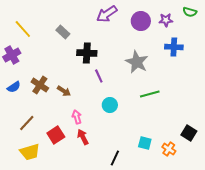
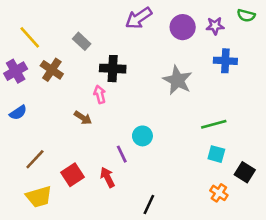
purple line: (99, 76) -> (122, 154), moved
brown cross: (40, 85) -> (52, 70), moved
green line: (150, 94) -> (214, 124), moved
pink arrow: (77, 117) -> (100, 94), moved
cyan square: (145, 143) -> (216, 154), moved

